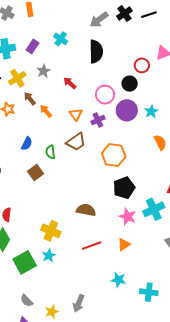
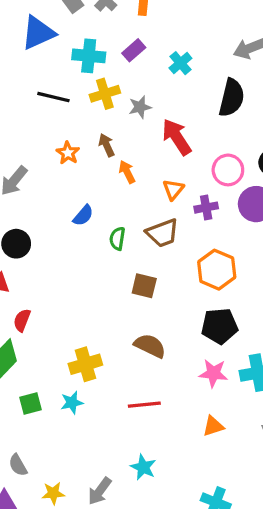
purple rectangle: (32, 46) -> (134, 50), moved
yellow cross: (17, 78) -> (105, 94), moved
red arrow: (70, 83) -> (177, 137), size x1.6
brown square: (35, 173) -> (144, 286), moved, turned 35
pink star: (128, 217) -> (213, 373), turned -30
yellow cross: (51, 231) -> (85, 364), turned 36
orange triangle: (124, 244) -> (213, 426), moved
green square: (25, 262) -> (30, 404), size x0.6
cyan star: (118, 280) -> (143, 467), moved

